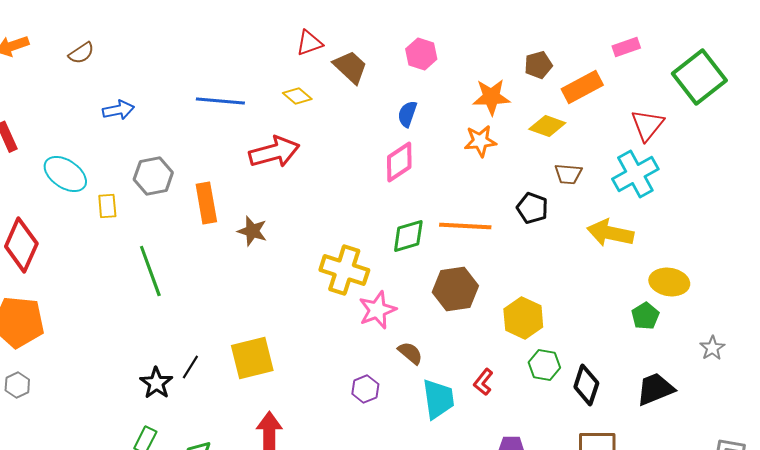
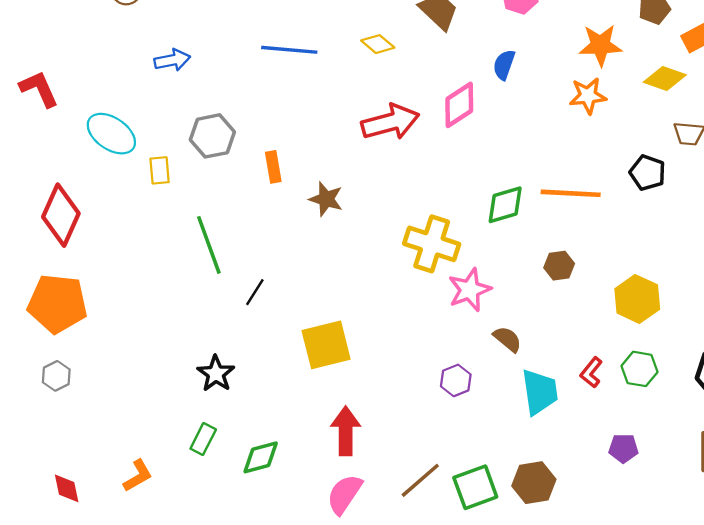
red arrow: (274, 152) -> (390, 122), moved
pink diamond: (399, 162) -> (459, 105), moved
orange rectangle: (206, 203) -> (273, 167), size x0.7
brown hexagon: (455, 289) -> (559, 266), size x0.6
green hexagon: (544, 365) -> (639, 369), moved
black line: (190, 367) -> (255, 292), moved

